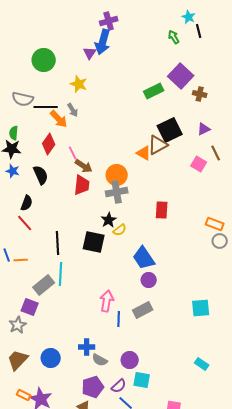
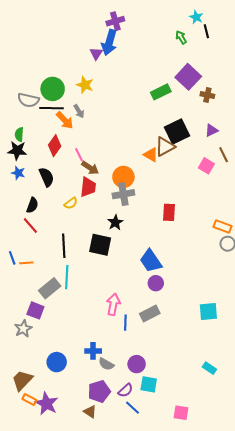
green circle: (44, 60) -> (53, 89), moved
yellow semicircle: (120, 230) -> (71, 203), moved
brown trapezoid: (18, 360) -> (22, 380), moved

